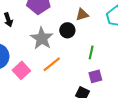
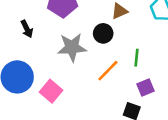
gray star: (42, 38) -> (72, 47), turned -30
orange line: (52, 64) -> (108, 71), moved

